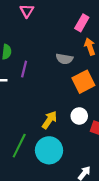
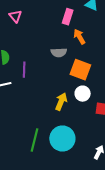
orange square: (83, 82) -> (80, 70), turned -30
white circle: (79, 116) -> (83, 94), moved
yellow arrow: (49, 120) -> (61, 101), moved

